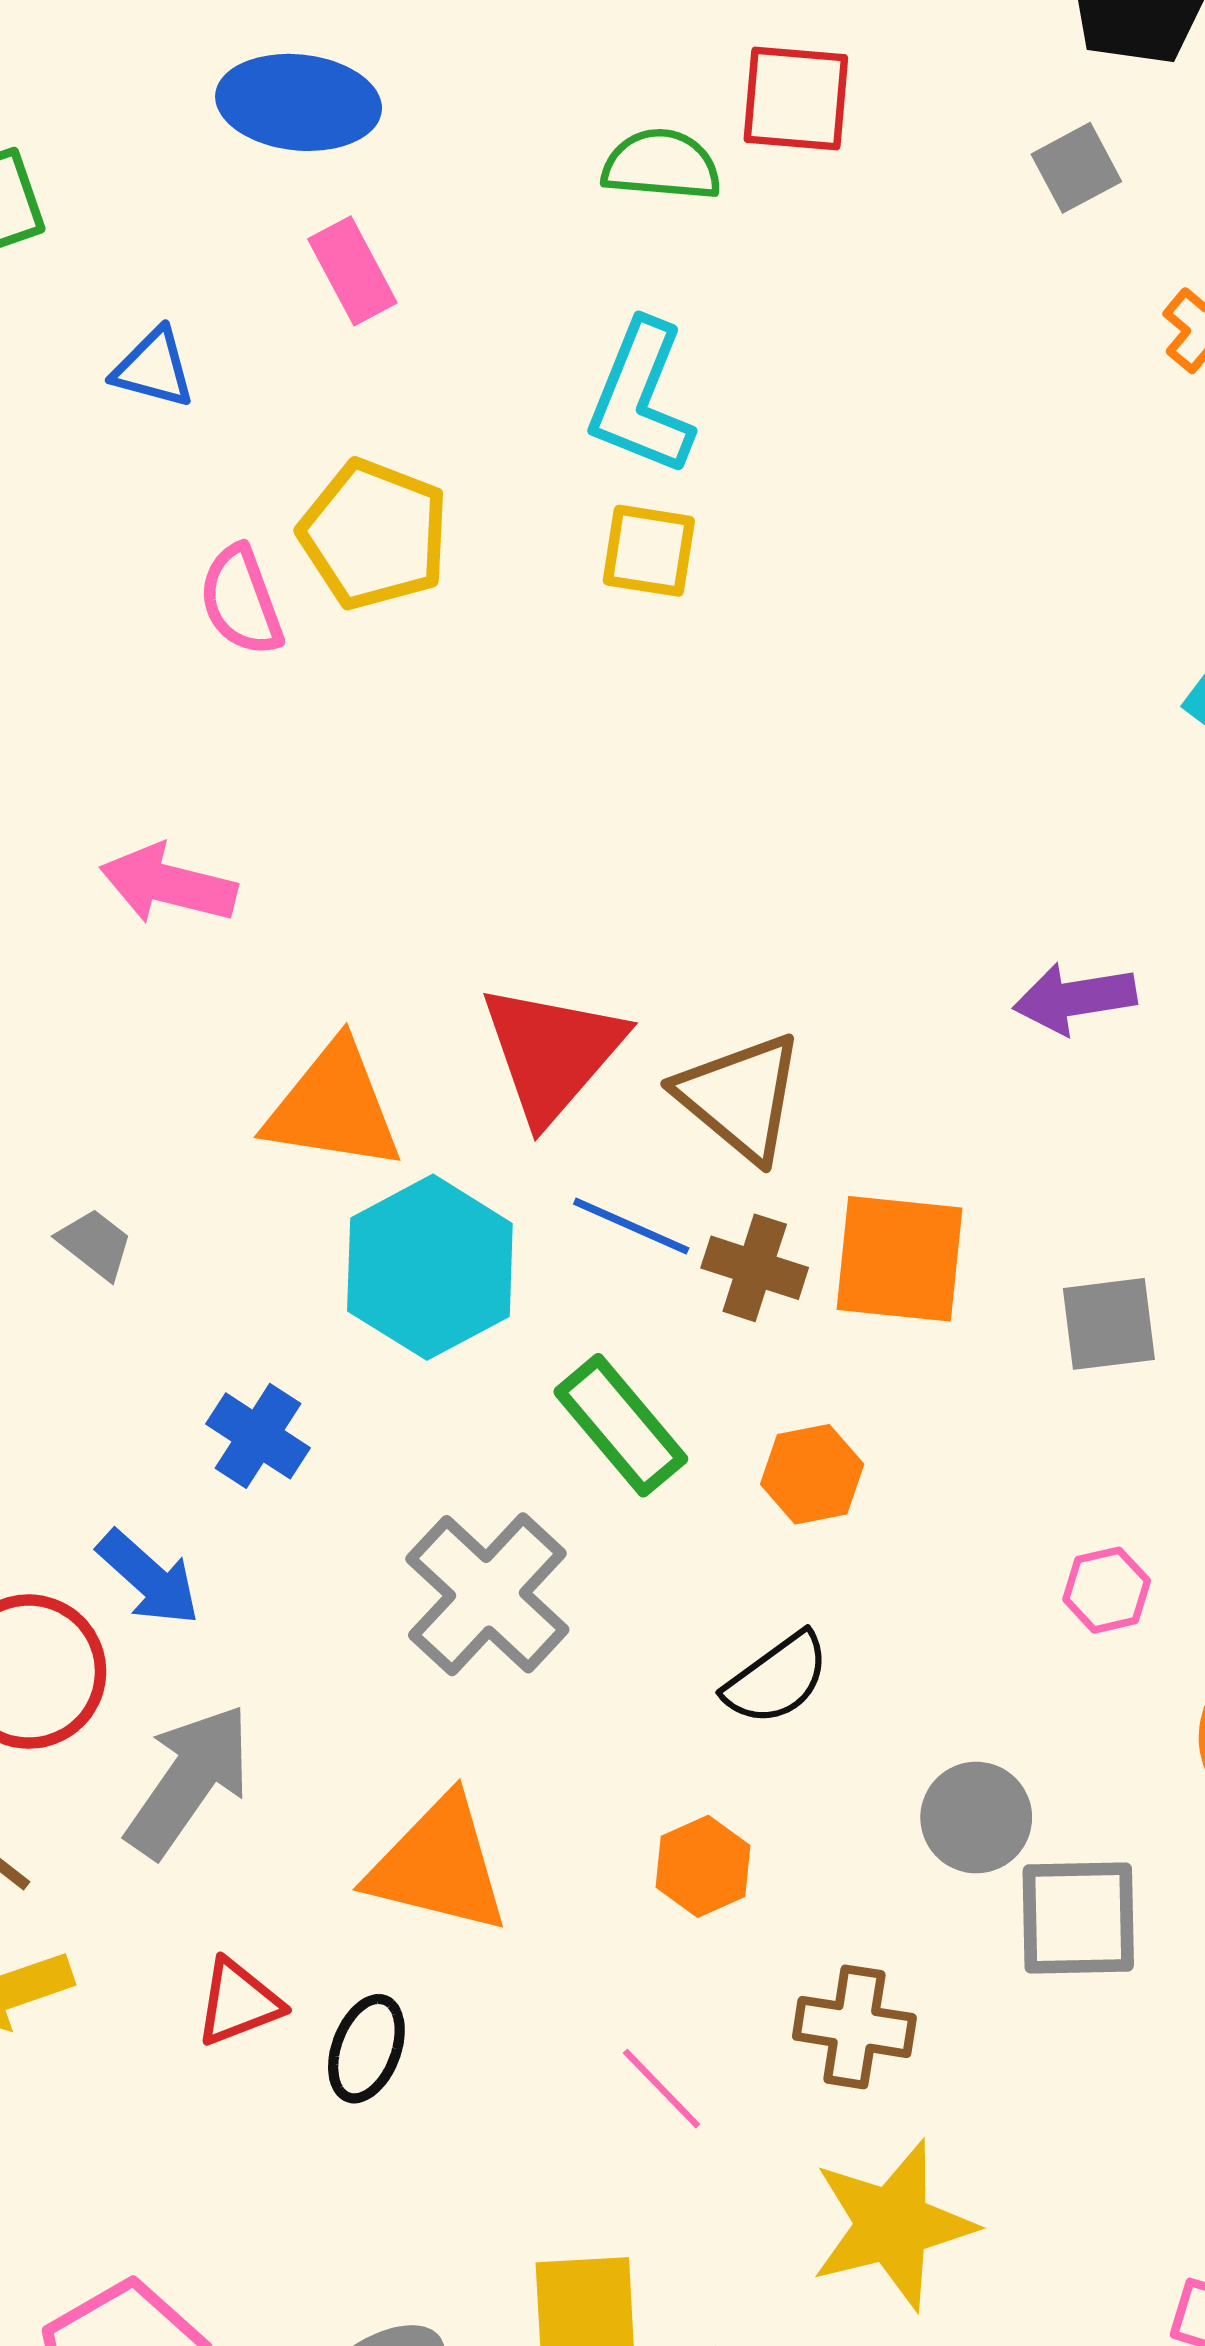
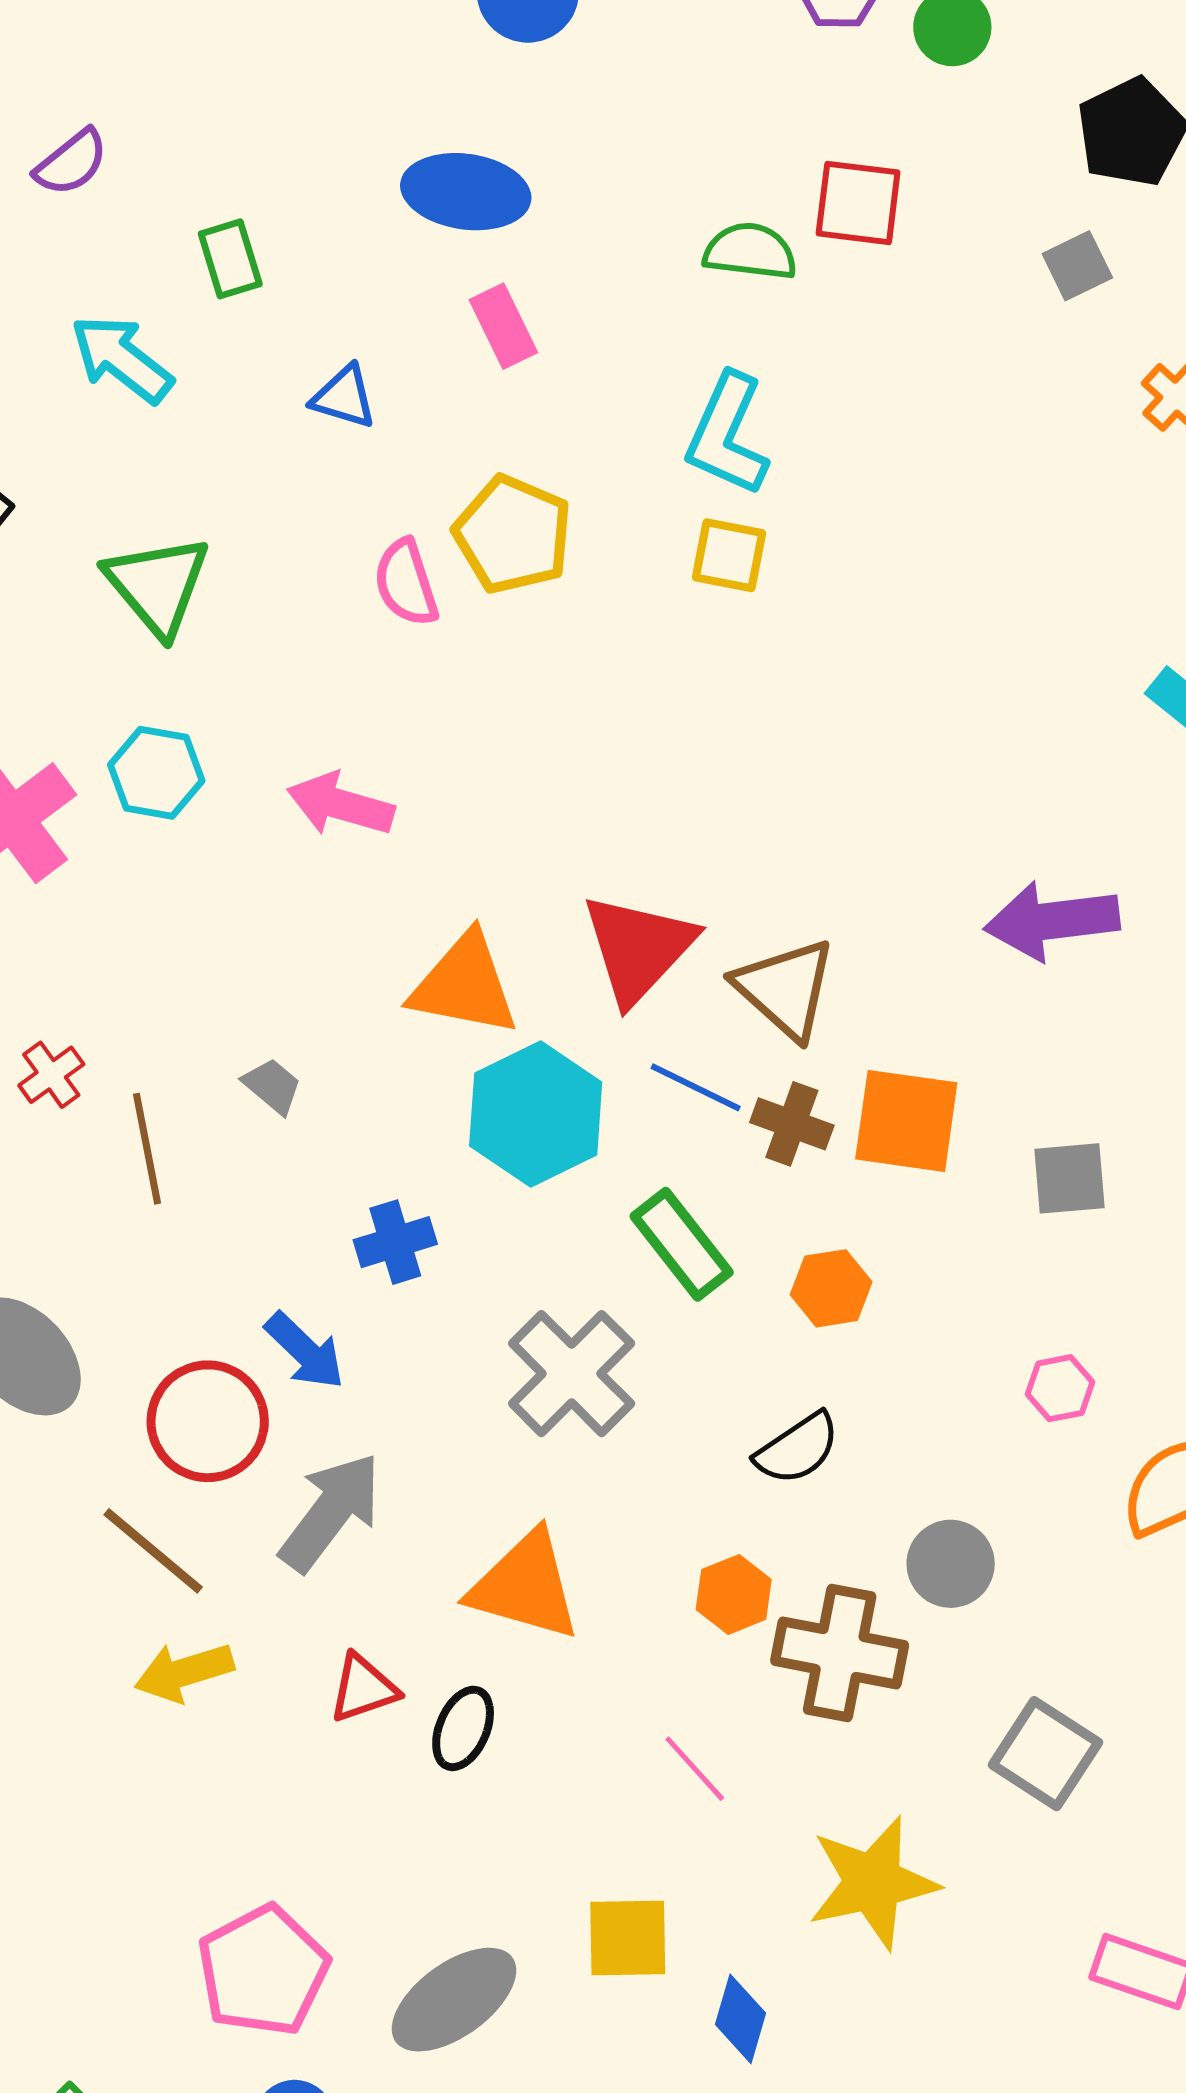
purple arrow: (1075, 998) -> (1052, 921), size x1.4
blue cross: (258, 1436) -> (395, 1242), turned 38
gray square: (1078, 1918) -> (1045, 1754), moved, turned 32
brown cross: (854, 2027) -> (840, 1653), moved, size x1.4

